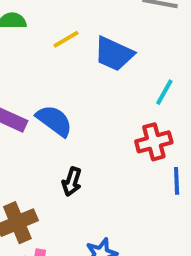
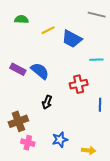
cyan line: (164, 92) -> (96, 60), turned 56
red cross: (154, 142) -> (79, 84), moved

